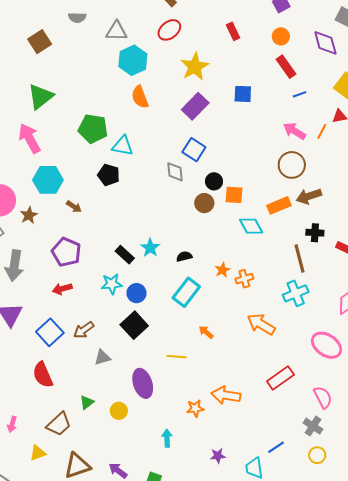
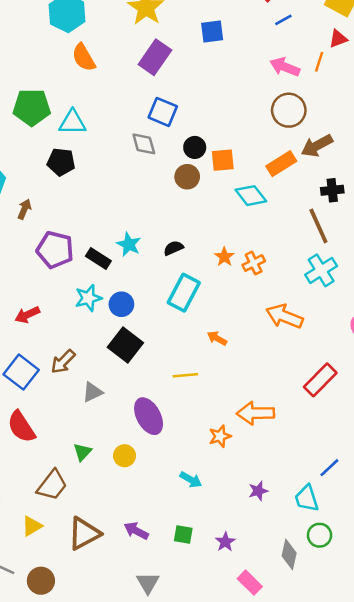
brown arrow: (74, 207) -> (24, 209), turned -91
purple pentagon: (66, 252) -> (55, 250), moved
cyan arrow: (167, 438) -> (191, 480), turned 132

